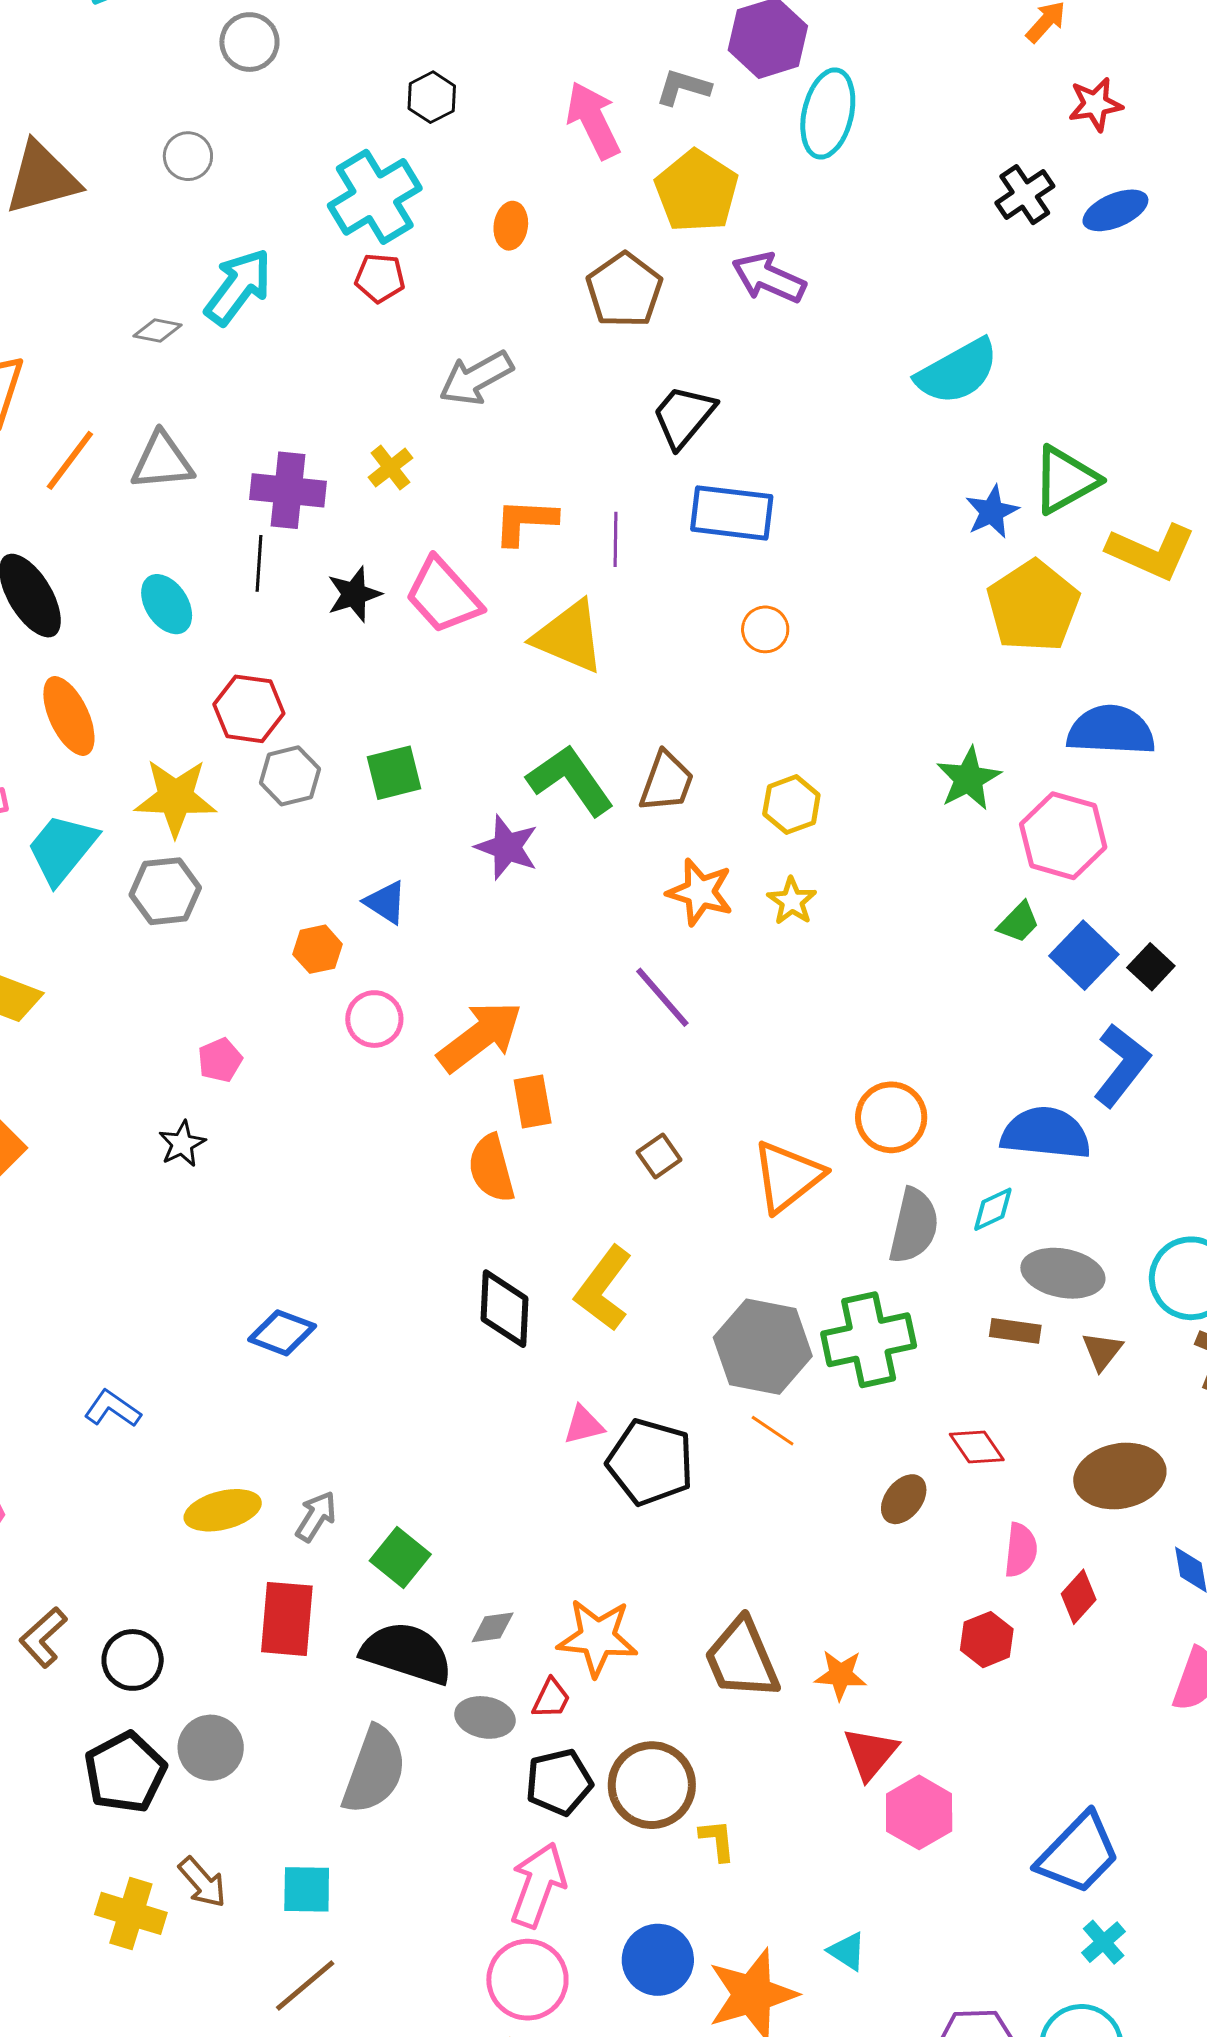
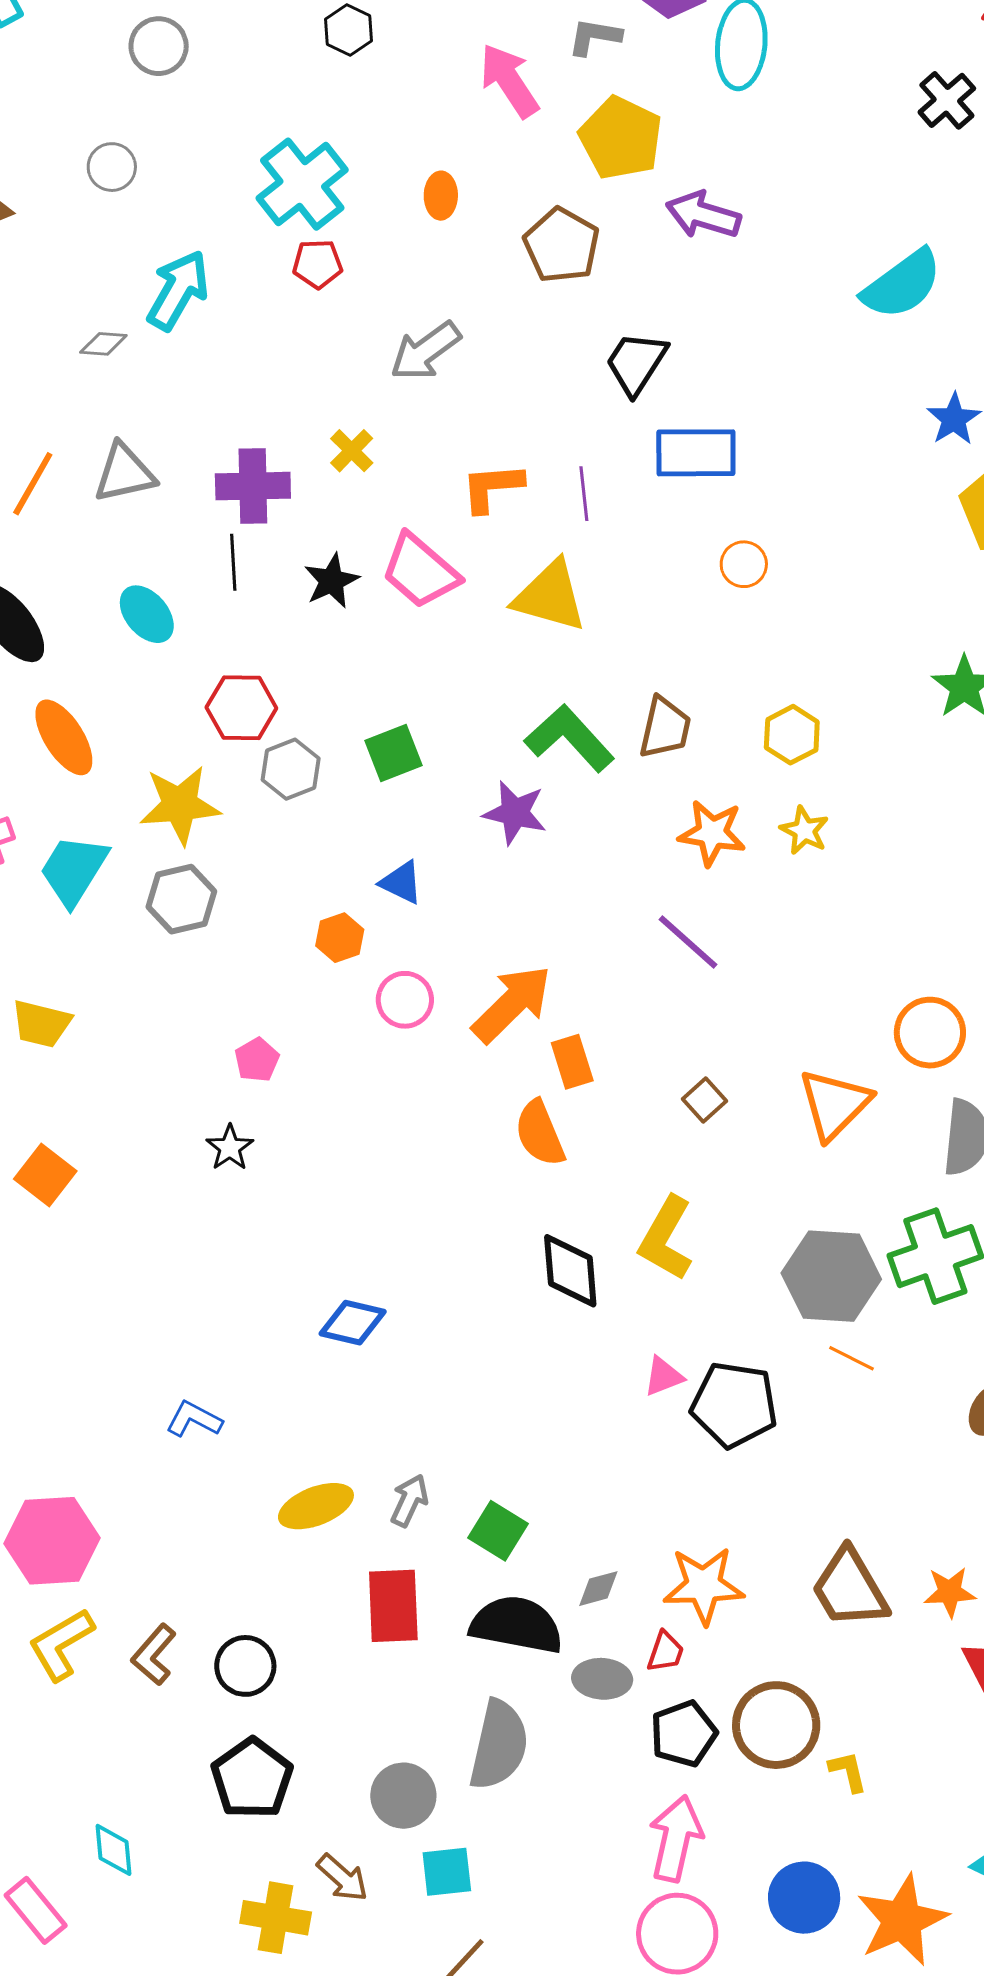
black hexagon: (432, 97) -> (349, 30), moved
gray circle: (211, 1748) -> (403, 1796), moved

